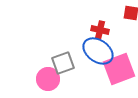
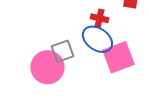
pink circle: (48, 79) -> (47, 67), size x1.4

